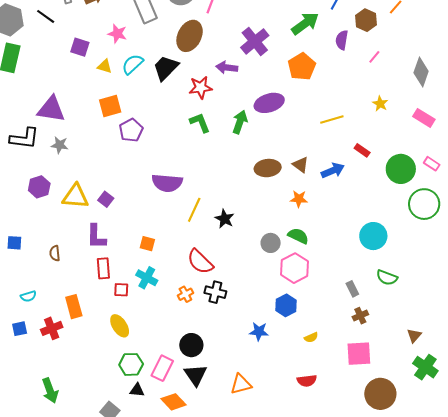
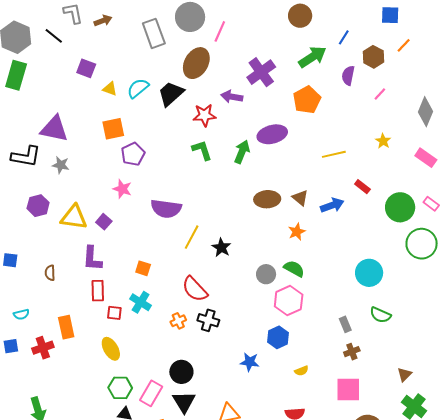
pink star: (117, 34) -> (122, 189), moved
orange star: (299, 199) -> (297, 232), turned -30

